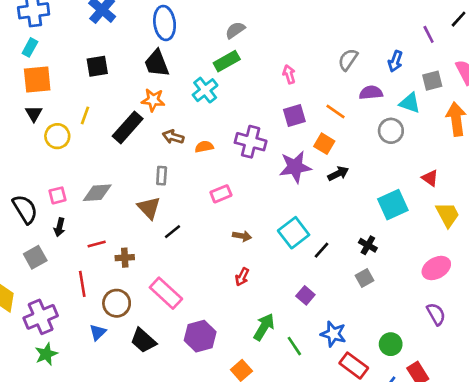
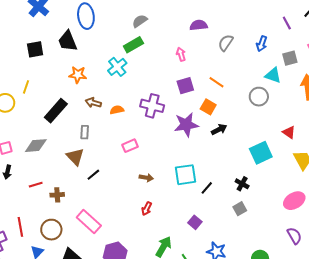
black trapezoid: (157, 63) -> (68, 41), moved
purple semicircle: (371, 93) -> (199, 25), moved
black rectangle: (128, 127) -> (56, 111), moved
cyan square: (294, 233) -> (185, 175), turned 30
red line: (82, 284) -> (20, 227), moved

